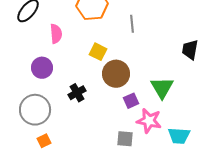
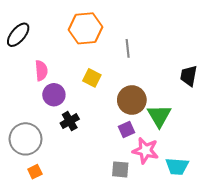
pink semicircle: (56, 34) -> (41, 71), moved
purple circle: (42, 68) -> (54, 95), moved
brown circle: (116, 74) -> (132, 100), moved

